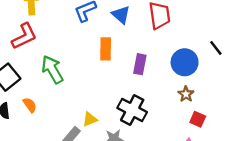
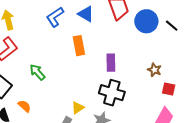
blue circle: (185, 62) -> (146, 21), moved
purple rectangle: (140, 64) -> (111, 63), moved
green arrow: (52, 69) -> (37, 72), size x0.7

